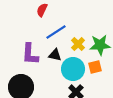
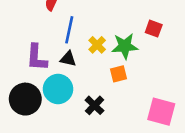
blue line: (56, 32) -> (69, 30), turned -45
cyan circle: (73, 69) -> (58, 89), moved

